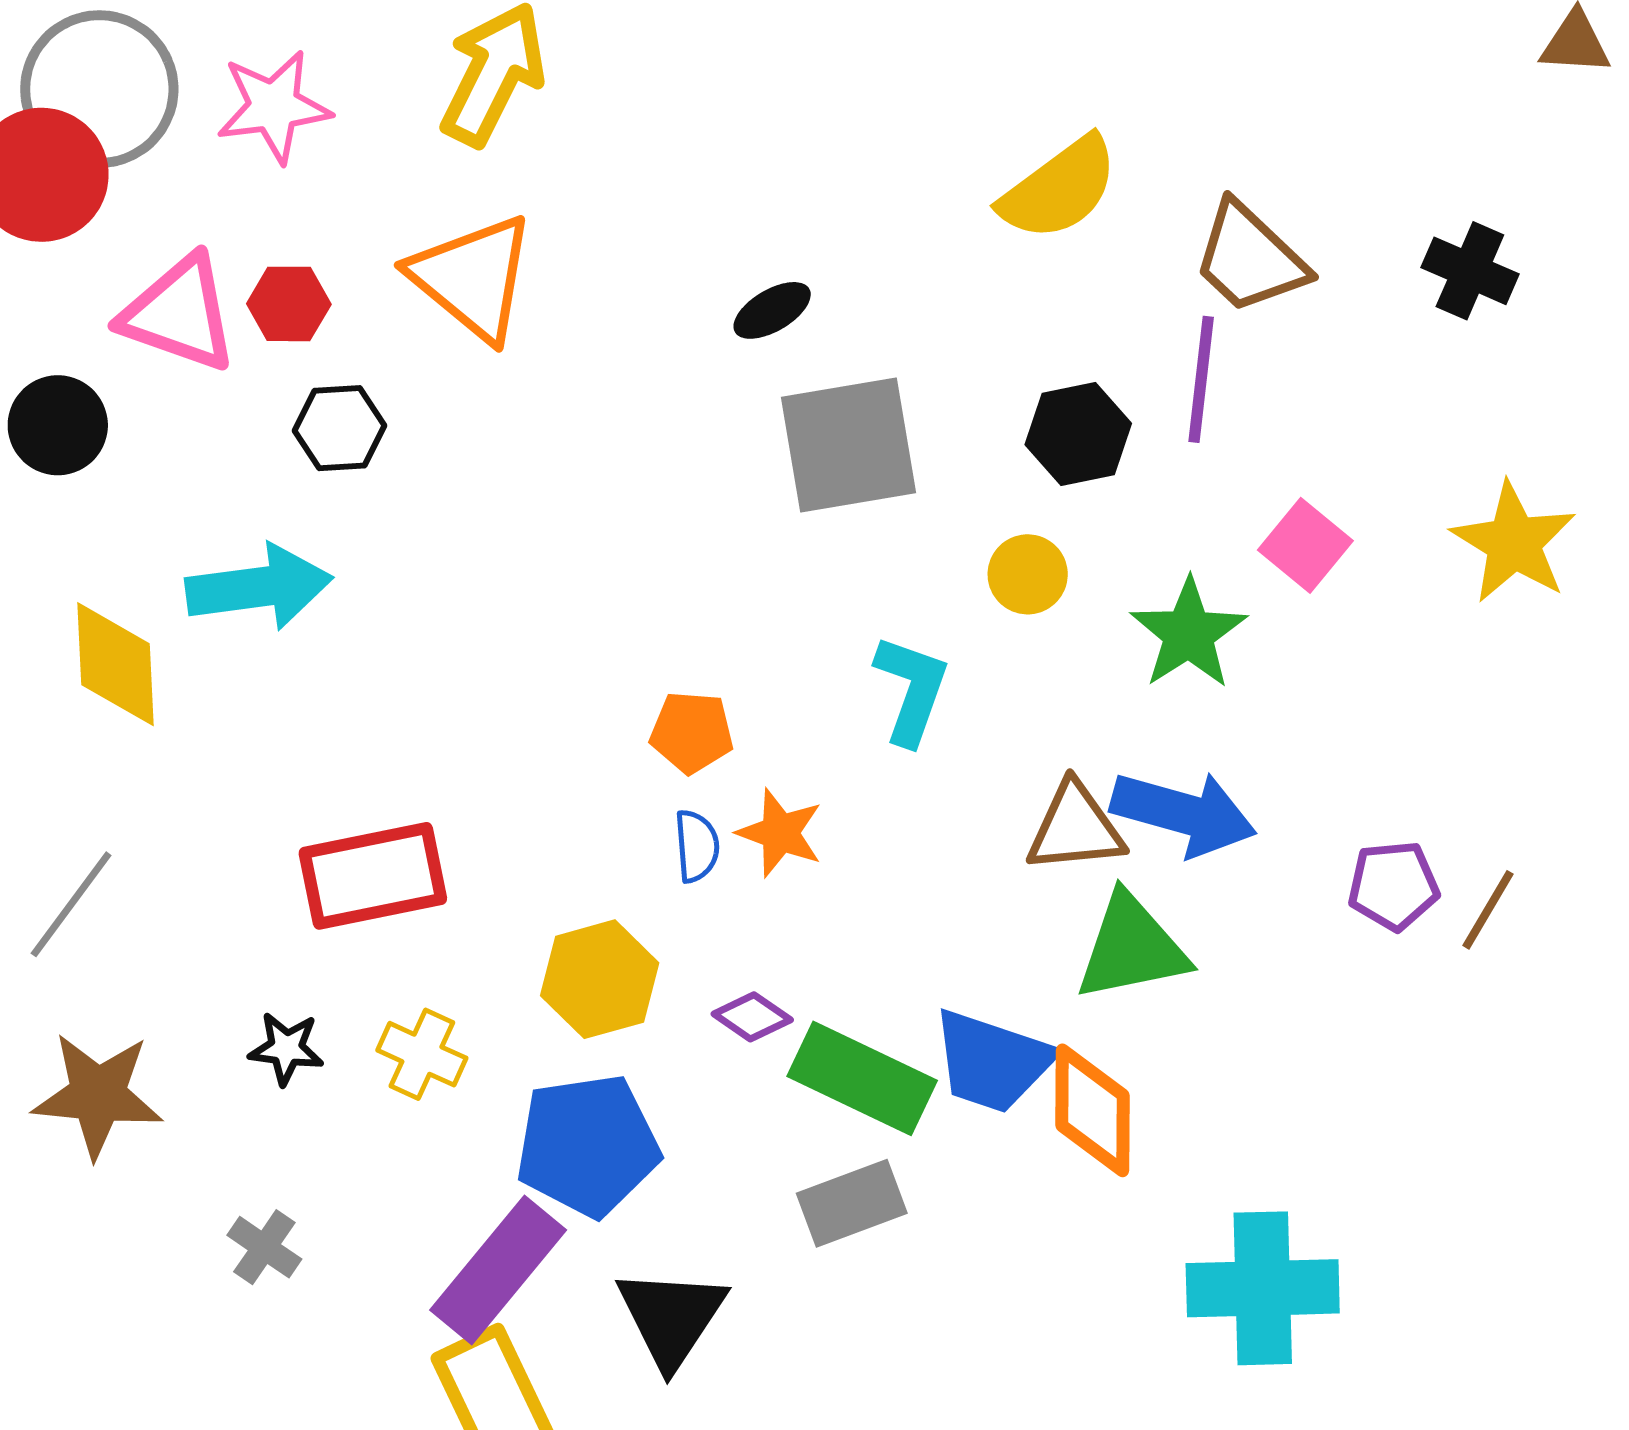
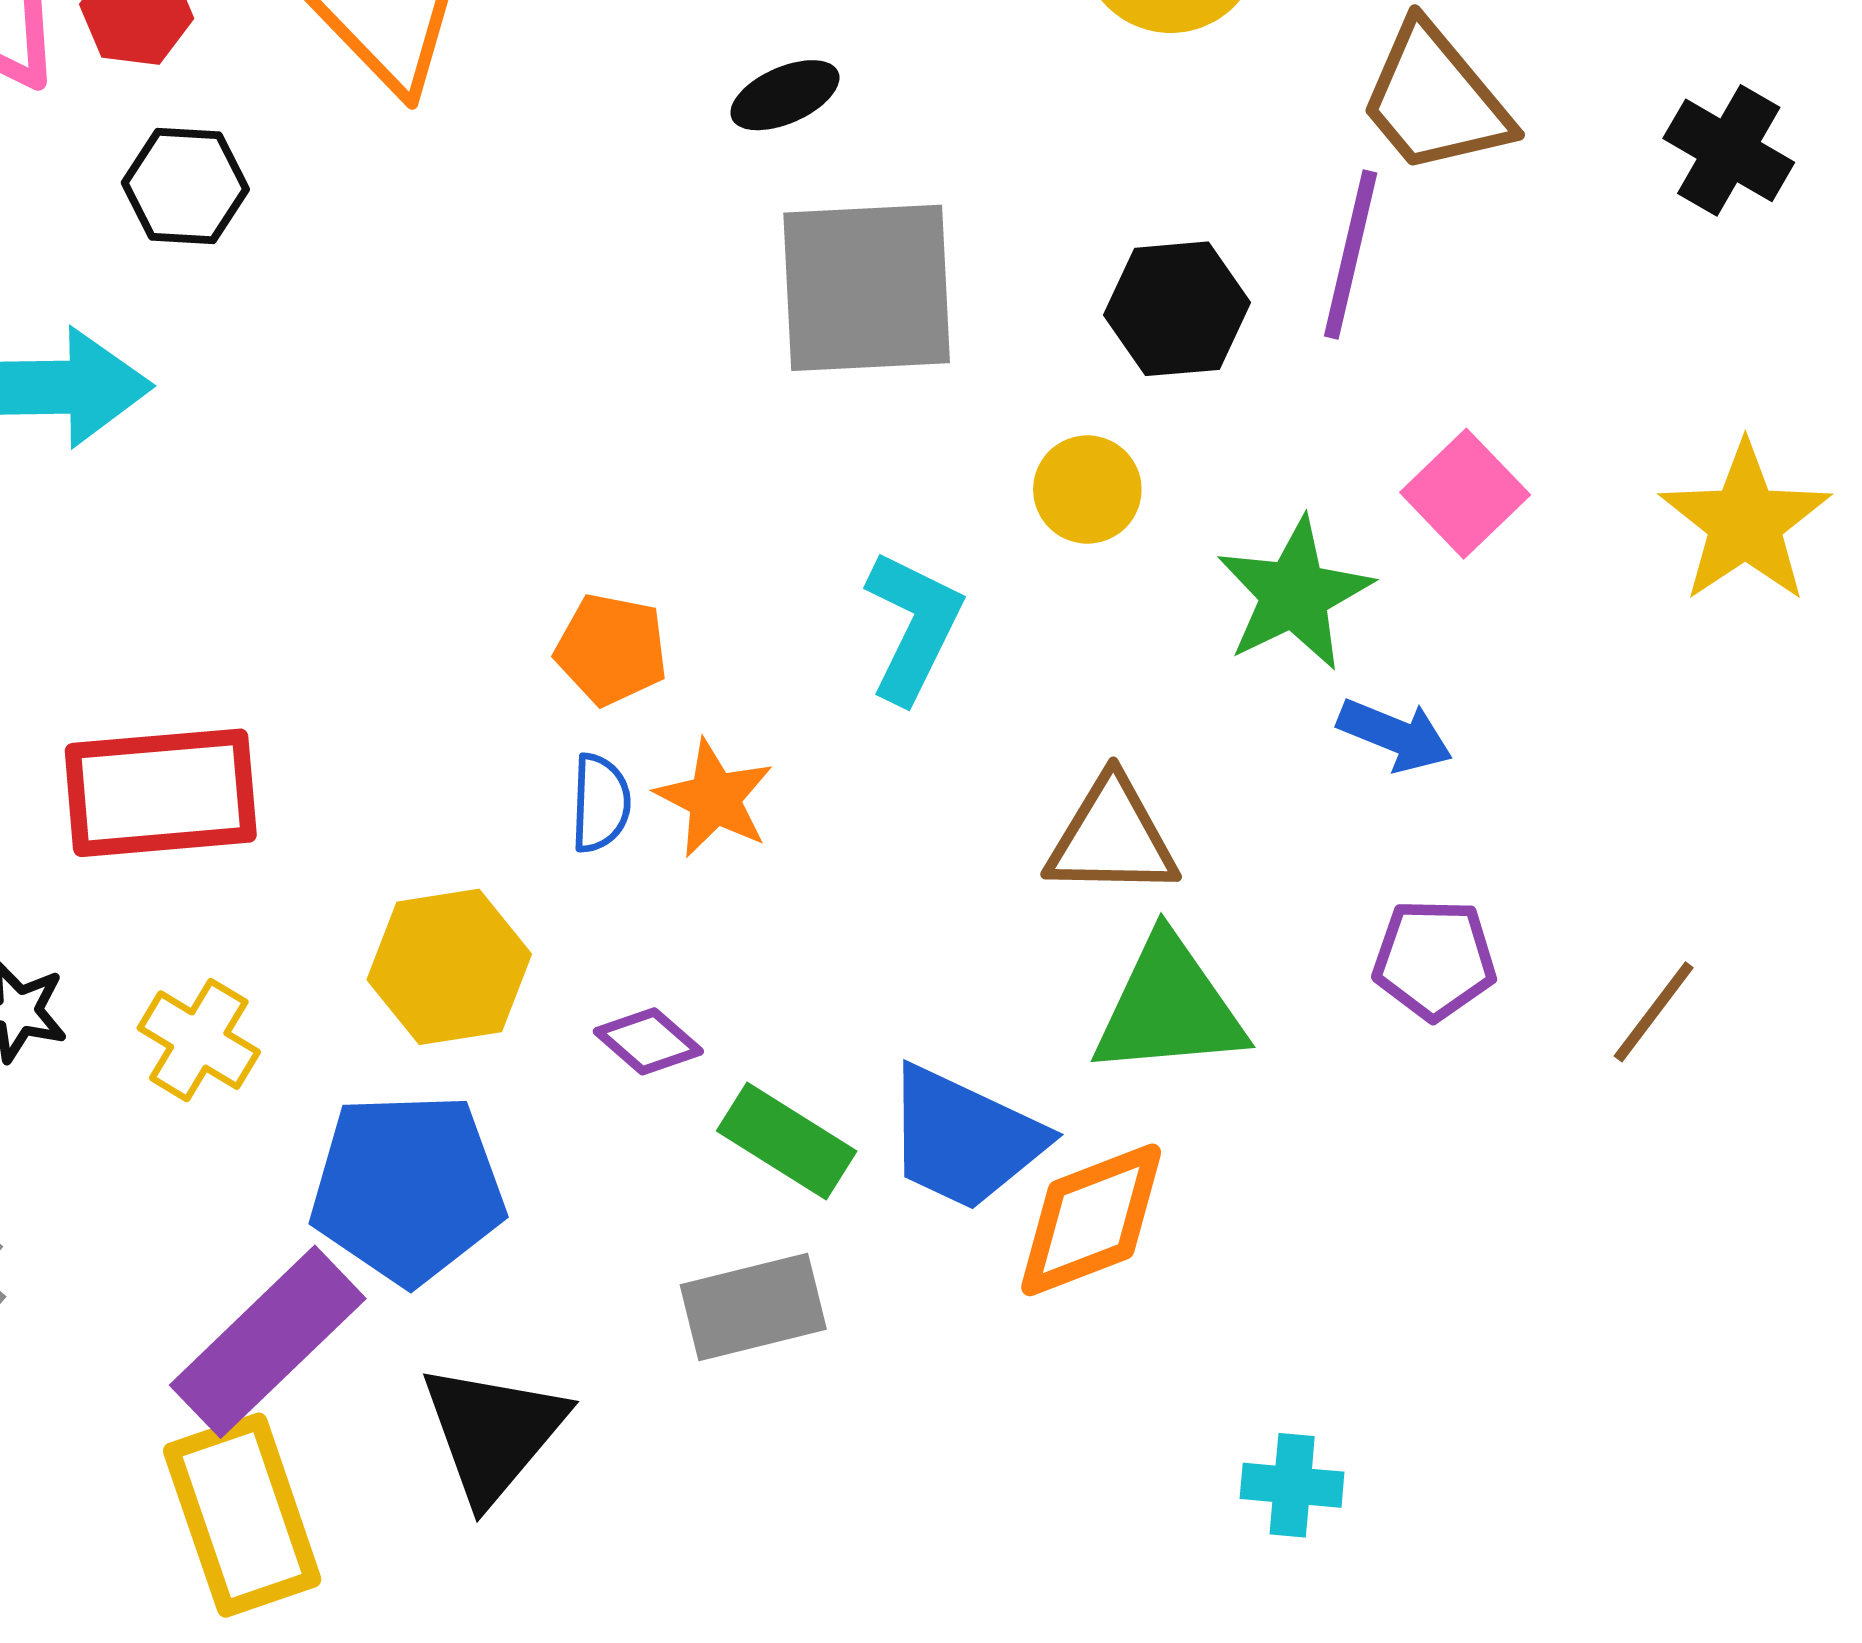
blue arrow: (1184, 813) -> (1395, 735), moved, size x0.6
purple pentagon: (1393, 886) -> (1434, 959), moved
green rectangle: (862, 1078) -> (787, 1141), size x0.7
orange diamond: (1093, 1110) -> (1091, 1220), turned 62
cyan cross: (1263, 1288) -> (1292, 1485), size x0.5

